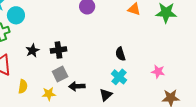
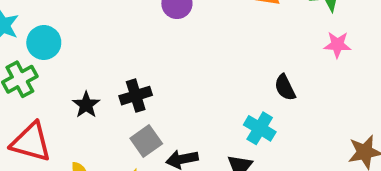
black semicircle: (120, 54) -> (285, 87), moved
pink star: (158, 72) -> (337, 45), moved

